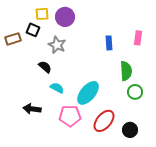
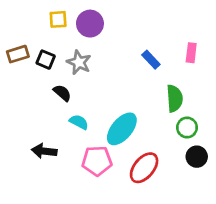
black square: (33, 30) -> (46, 60), moved
blue rectangle: (109, 43) -> (151, 60), turned -40
black circle: (130, 130) -> (197, 157), moved

